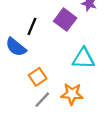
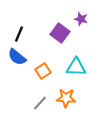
black line: (32, 26) -> (19, 34), moved
orange square: (38, 77) -> (43, 71), moved

